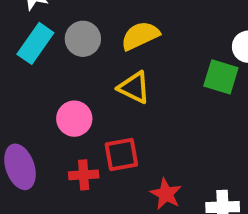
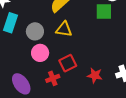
gray circle: (83, 39) -> (35, 31), moved

